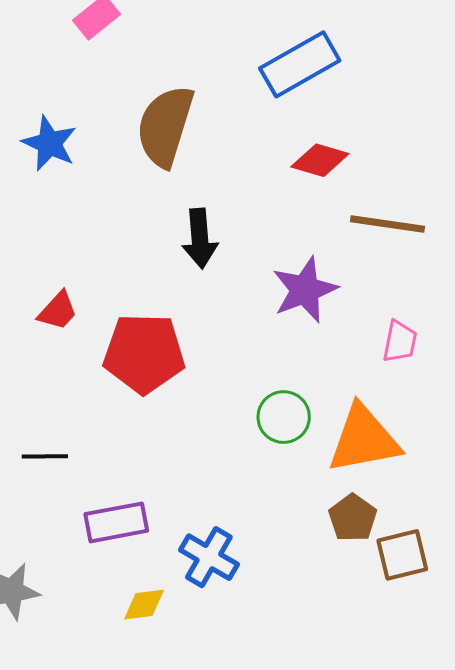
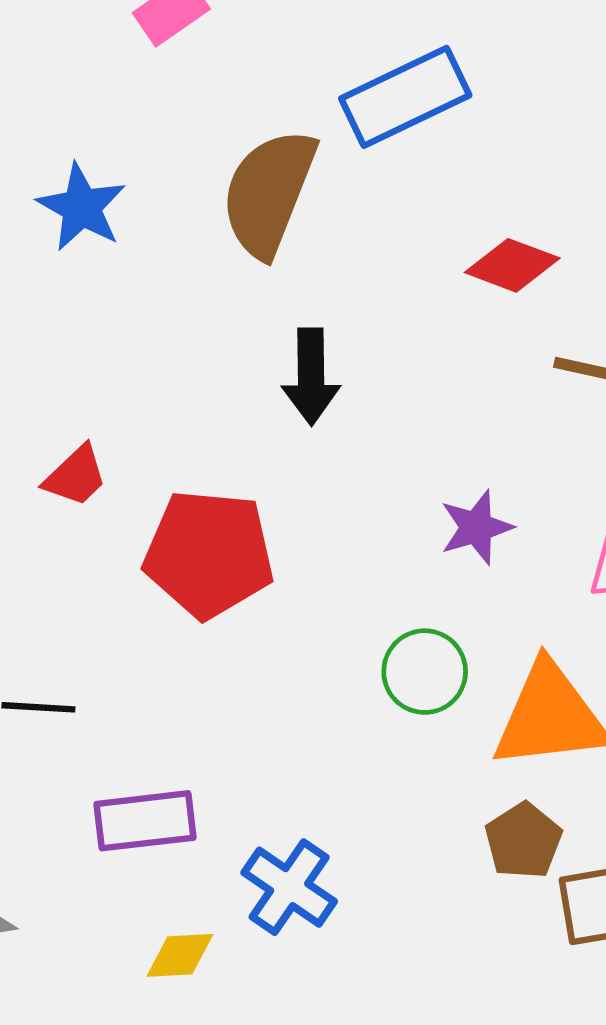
blue rectangle: (300, 64) -> (405, 97), moved
purple star: (305, 290) -> (476, 527), moved, size x0.7

